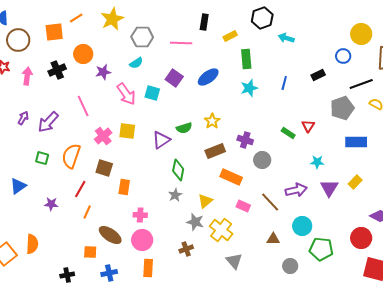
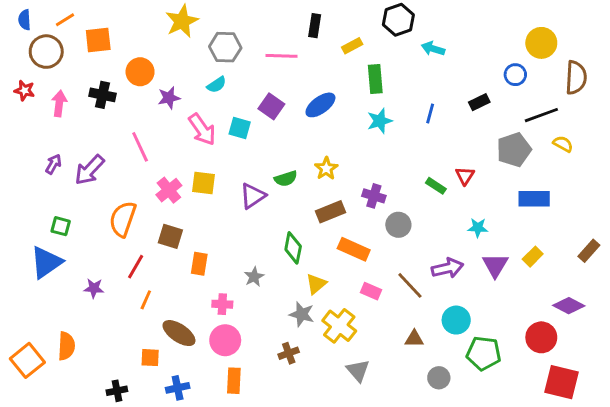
orange line: (76, 18) -> (65, 20), moved
black cross: (57, 70) -> (102, 95), turned 36
green square: (42, 158) -> (61, 226), moved
green diamond: (178, 170) -> (293, 248), moved
blue triangle: (18, 186) -> (46, 262), size x1.4
gray star: (175, 195) -> (254, 277), moved

